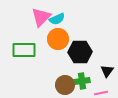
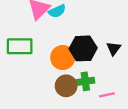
orange circle: (58, 39) -> (63, 58), moved
black triangle: (107, 71) -> (114, 48), moved

